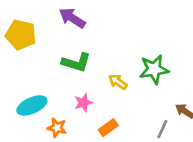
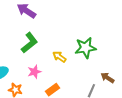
green L-shape: (76, 62) -> (29, 43), turned -55

